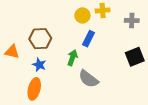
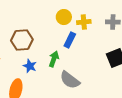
yellow cross: (103, 10) -> (84, 22), moved
blue star: (39, 65) -> (30, 66), moved

